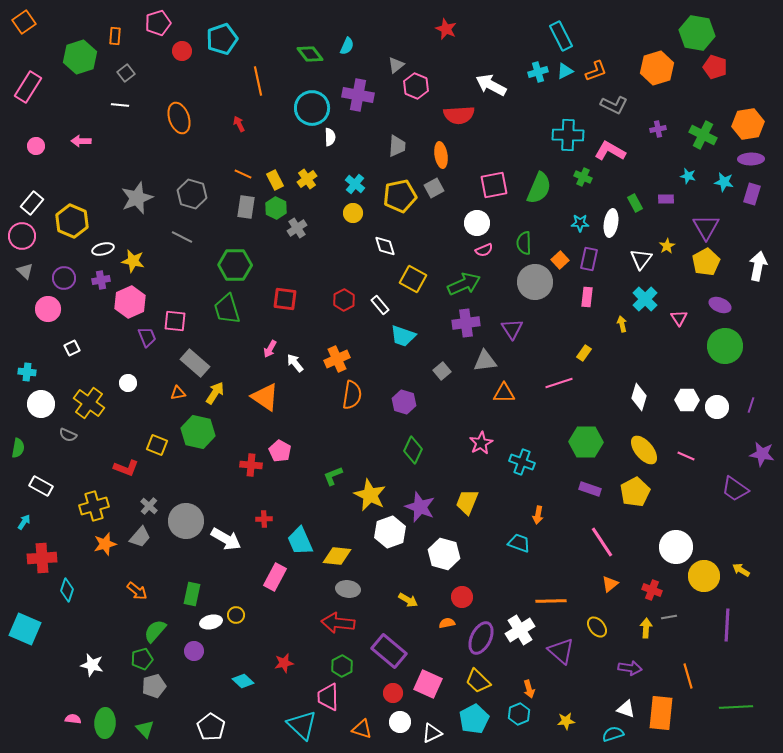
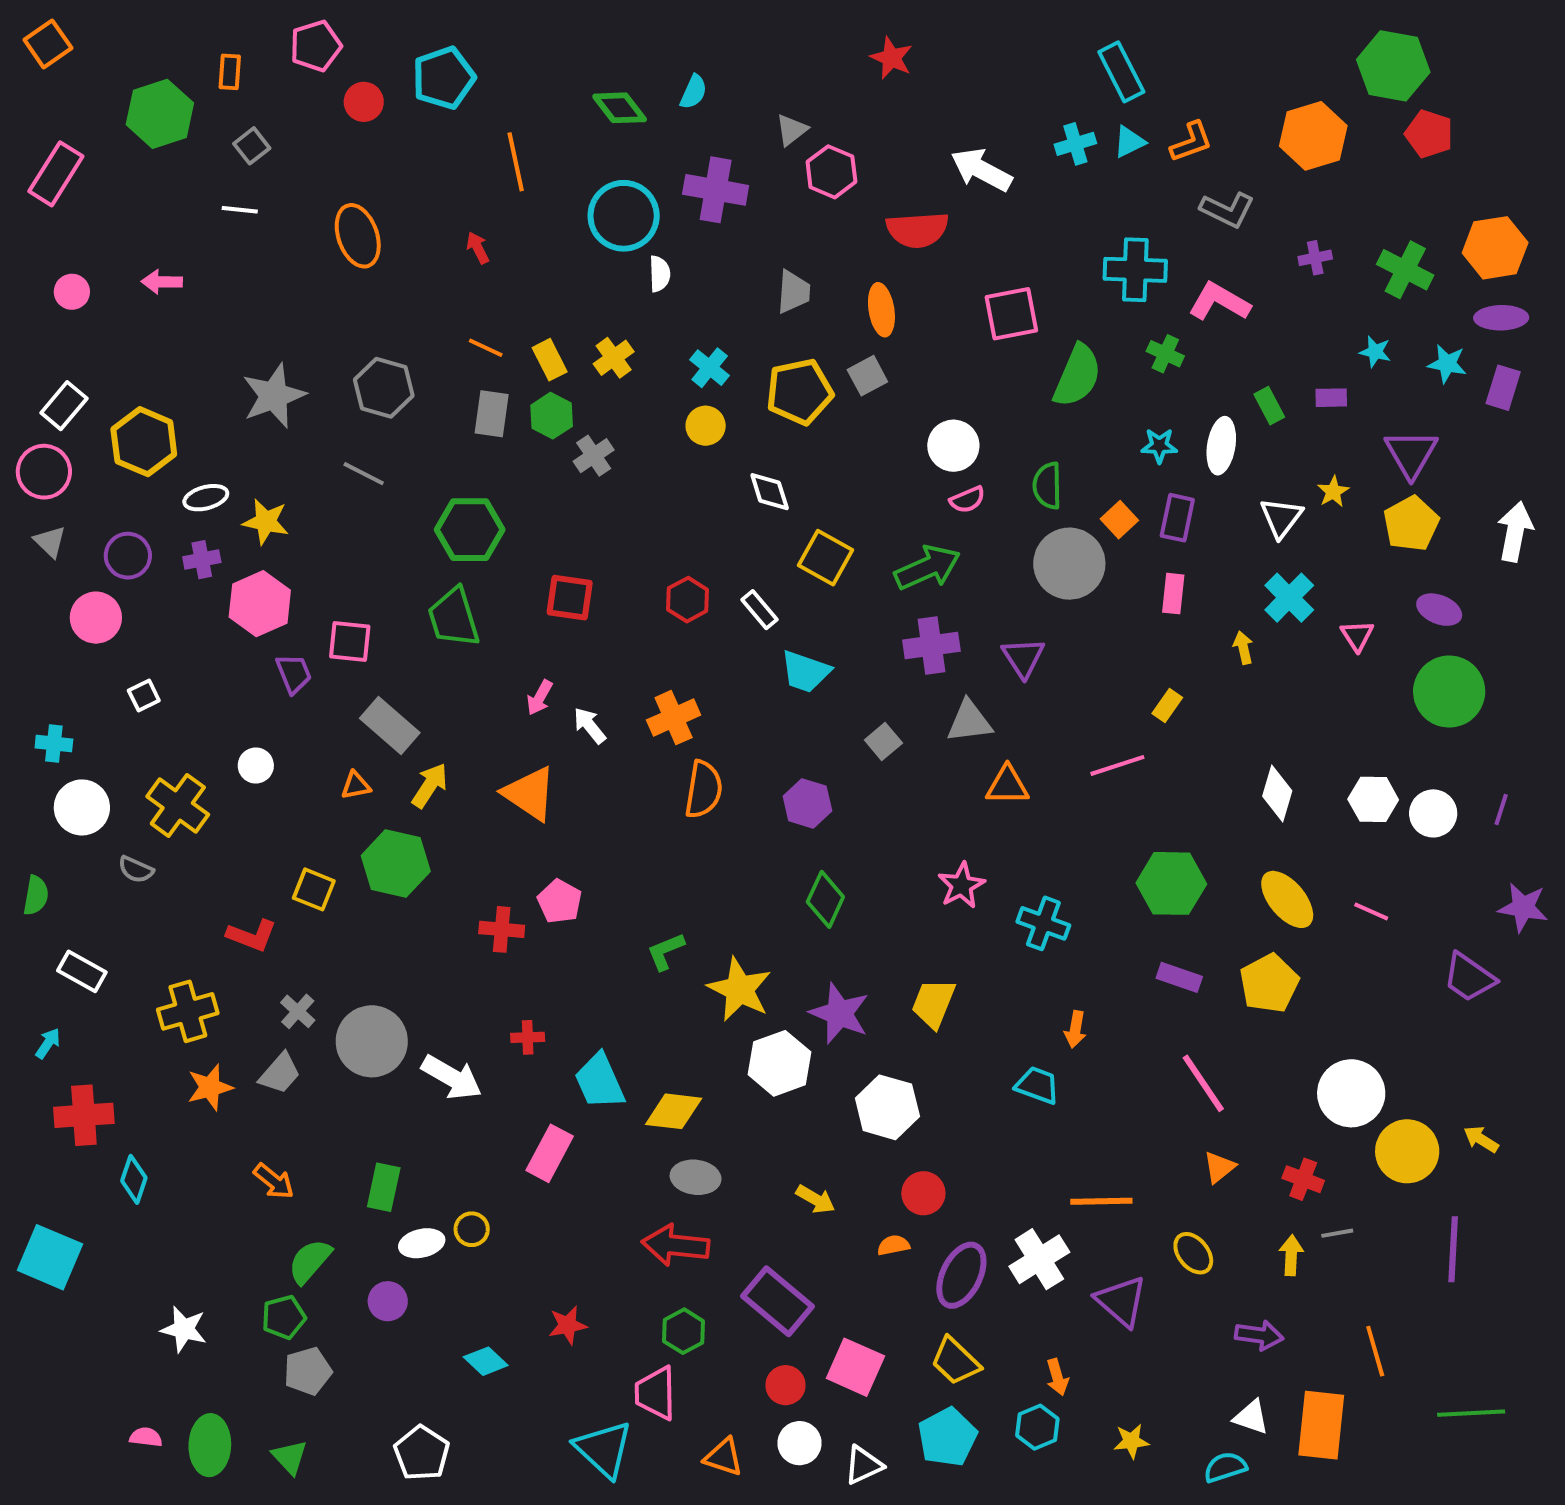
pink square: (494, 185) -> (1011, 314), moved

